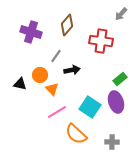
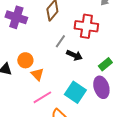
gray line: (56, 56) -> (60, 41), moved
black arrow: (72, 70) -> (74, 55), moved, turned 35

